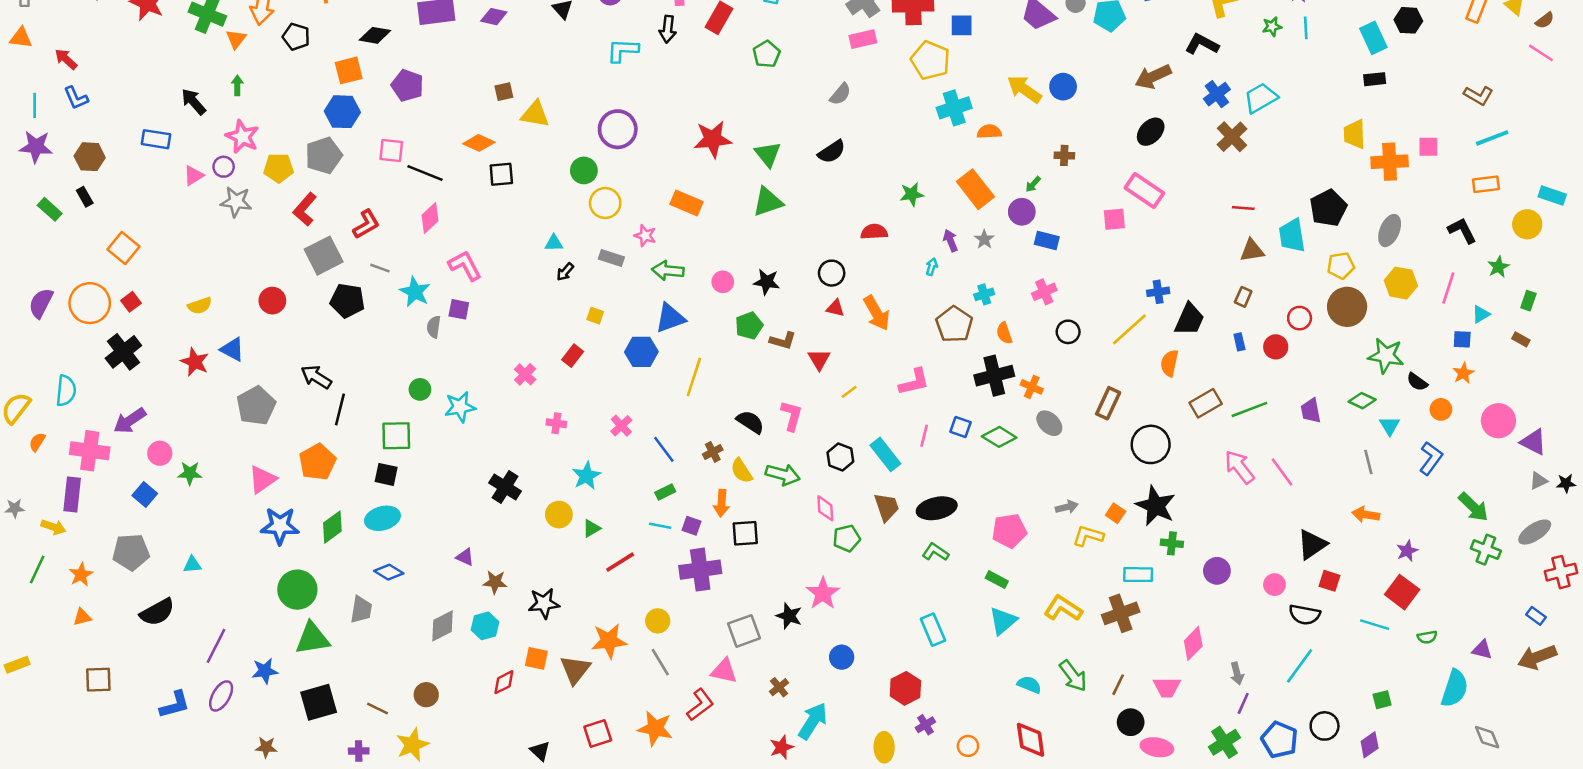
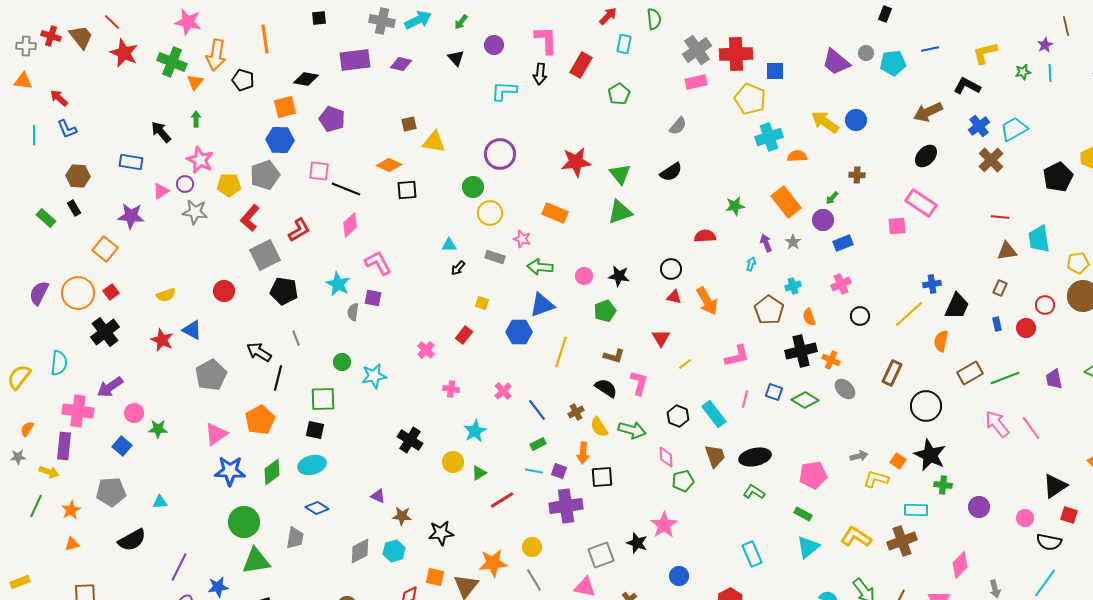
purple star: (36, 147) -> (131, 216), moved
black pentagon: (1328, 208) -> (1058, 177), moved
blue rectangle: (1047, 241) -> (843, 243), turned -36
gray line: (380, 268) -> (296, 338), moved, turned 49
brown L-shape: (783, 341) -> (614, 356), moved
orange semicircle: (37, 442) -> (27, 429), moved

